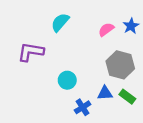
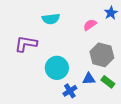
cyan semicircle: (60, 22) -> (51, 19), turned -138
blue star: (131, 26) -> (111, 13), moved
cyan circle: (67, 80) -> (57, 68), size x1.5

